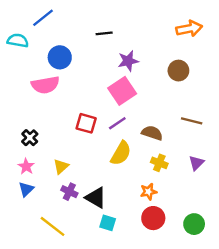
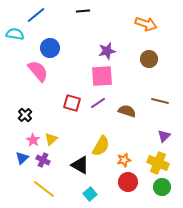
orange arrow: (189, 29) -> (146, 24), moved, turned 30
black line: (104, 33) -> (83, 11), moved
pink semicircle: (45, 85) -> (38, 71), turned -120
pink square: (122, 91) -> (102, 76), turned 30
yellow semicircle: (121, 153) -> (101, 146), moved
yellow cross: (159, 163) -> (158, 163), moved, size x1.5
pink star: (26, 166) -> (33, 140), moved
purple cross: (69, 192) -> (43, 160), moved
cyan square: (108, 223) -> (90, 194), moved, turned 32

